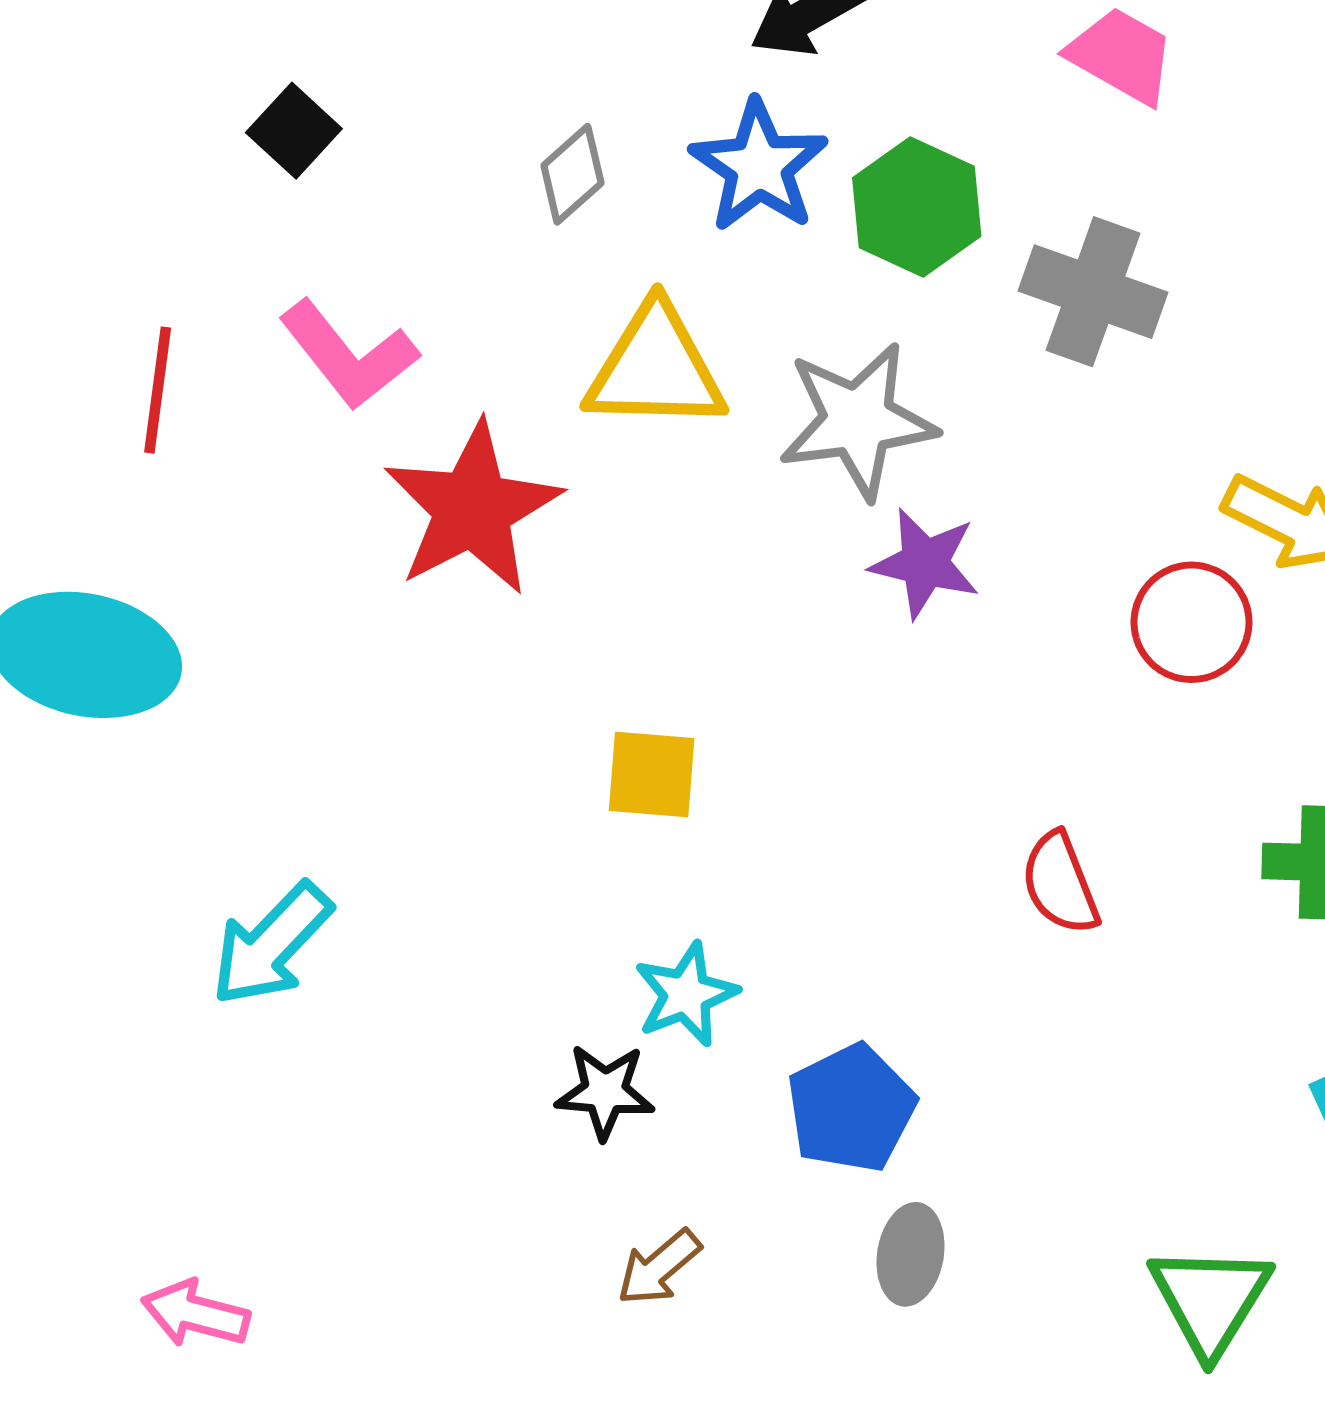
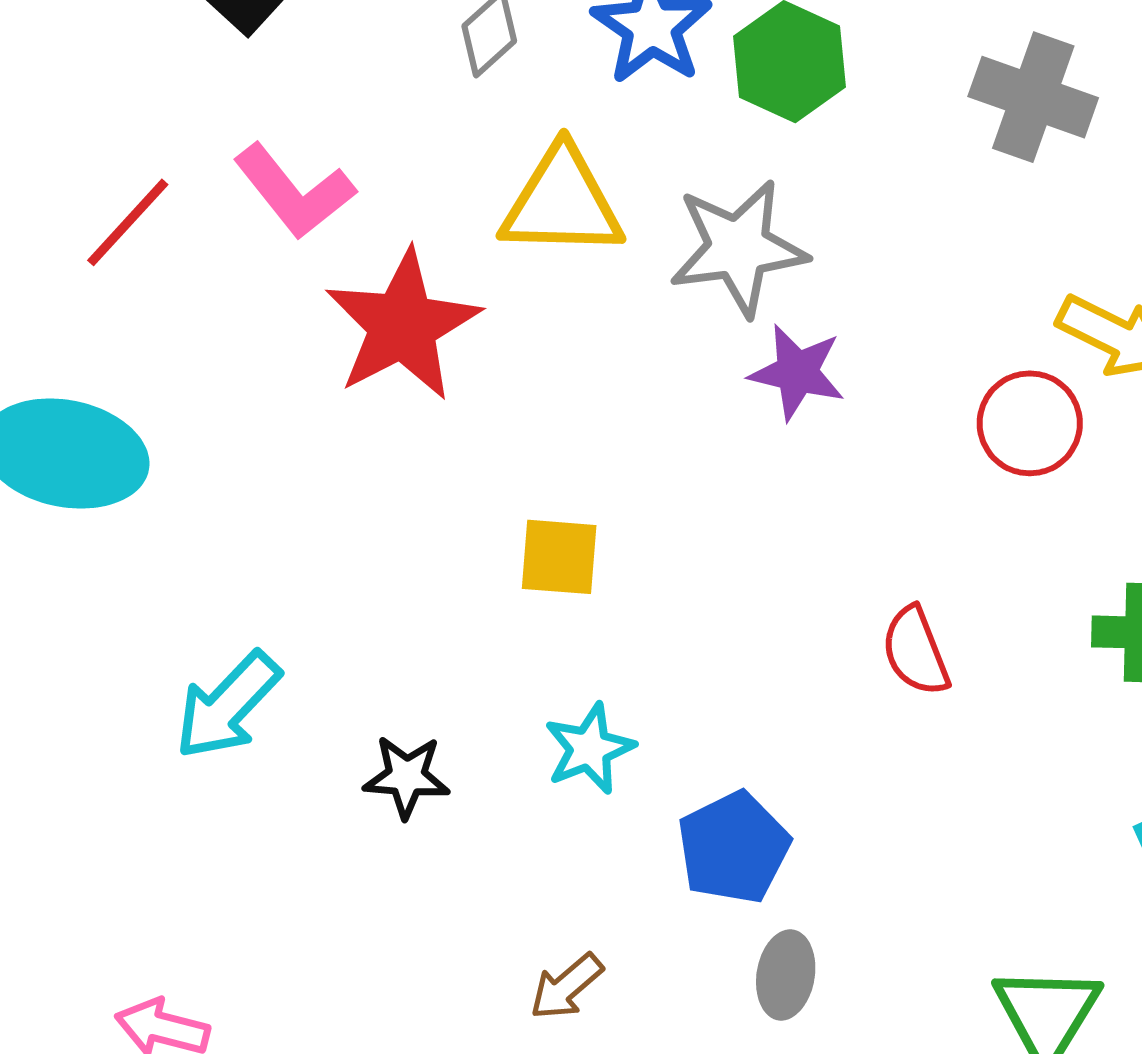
gray cross: (1093, 292) -> (1033, 97), moved
red line: (158, 390) -> (128, 222), turned 35
black star: (605, 1092) -> (407, 777), moved

